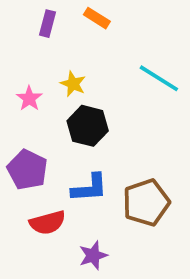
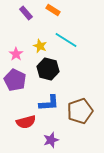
purple rectangle: (47, 24) -> (26, 13), turned -56
cyan line: (159, 78) -> (66, 40), moved
purple pentagon: (27, 170) -> (15, 80), moved

